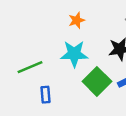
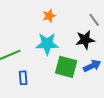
green square: (97, 81) -> (66, 67), turned -30

